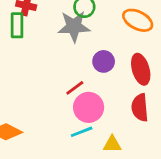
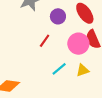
pink circle: (89, 107) -> (78, 44), moved

